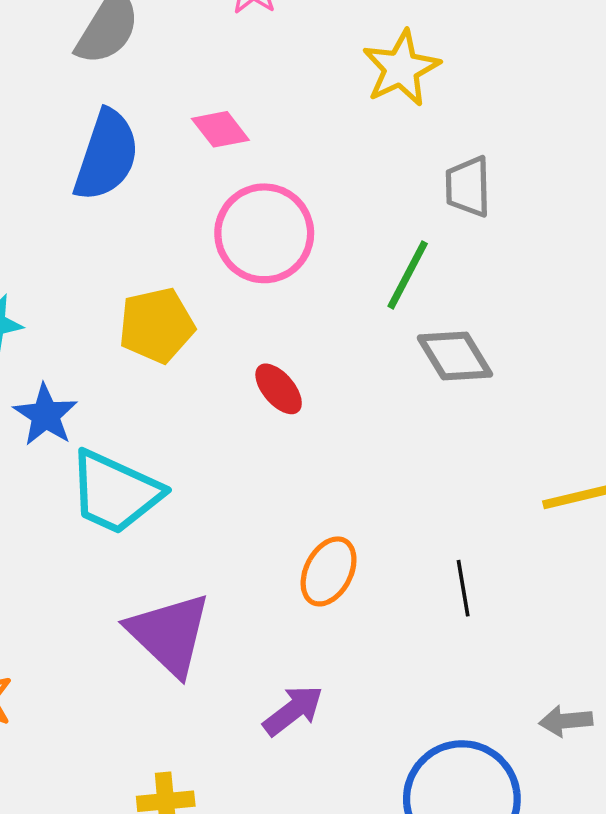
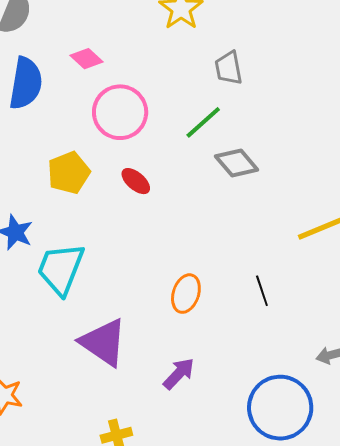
green line: (408, 275) -> (203, 122), turned 30
red ellipse: (279, 389) -> (136, 181), moved
cyan trapezoid: (115, 492) -> (61, 269), turned 96

